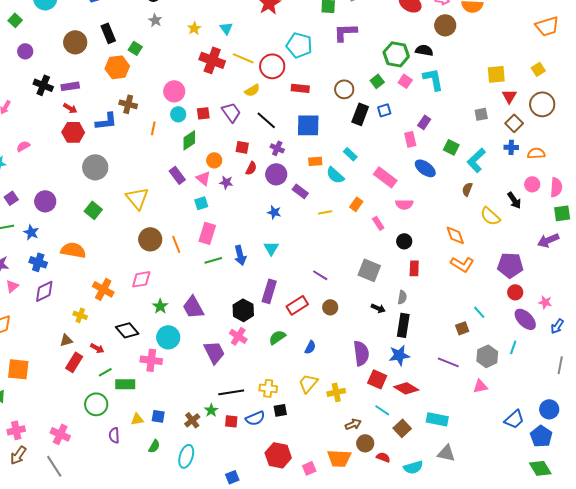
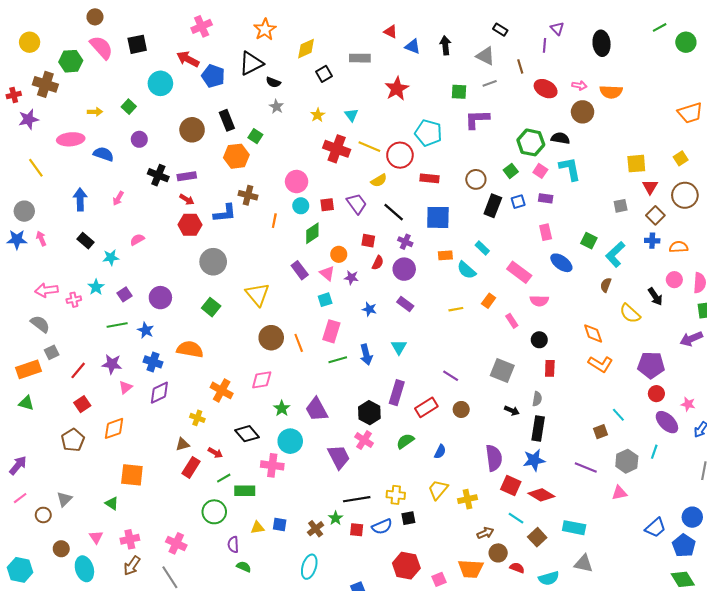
purple rectangle: (424, 122) -> (546, 198), moved, turned 64
purple rectangle: (300, 191) -> (405, 304), moved
blue star: (274, 212) -> (369, 309), moved
green semicircle: (154, 446) -> (244, 567), moved, turned -96

